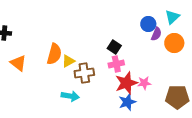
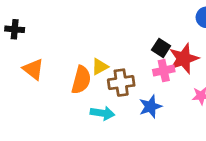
orange semicircle: (54, 54) -> (81, 80), moved
red star: (126, 83) -> (184, 59), moved
blue star: (127, 102) -> (150, 107), moved

